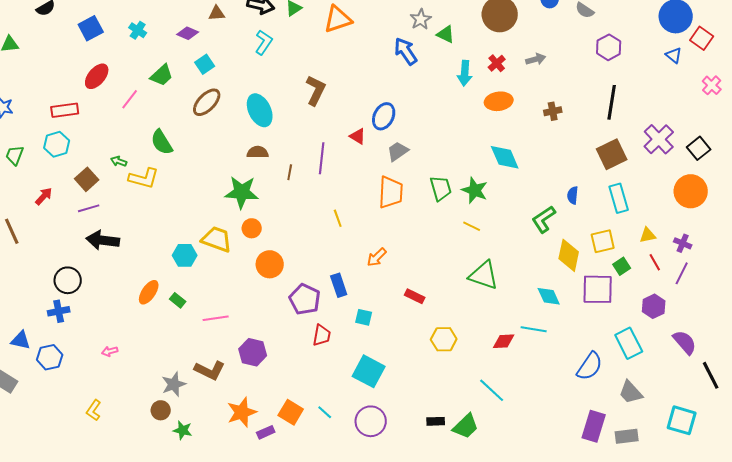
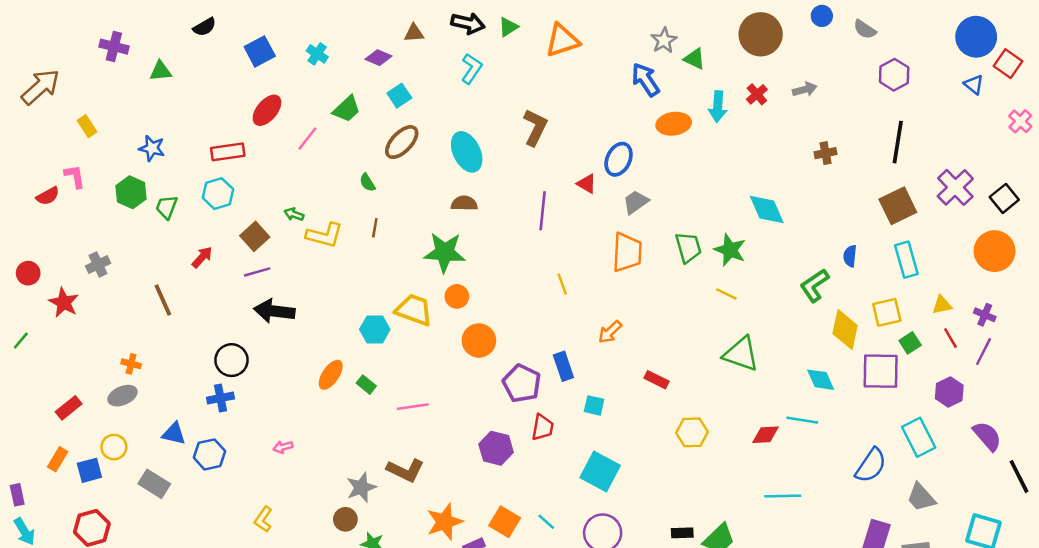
orange ellipse: (499, 101) -> (674, 124), moved
green semicircle: (162, 142) -> (367, 182), moved, size x0.6
brown line: (290, 172) -> (375, 228), moved
purple hexagon: (253, 352) -> (496, 448), moved
cyan line: (492, 390) -> (783, 496), moved, turned -44

